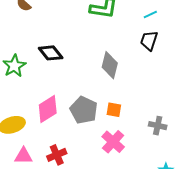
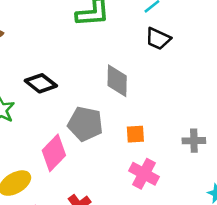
black trapezoid: (149, 40) -> (158, 39), turned -70
gray pentagon: (84, 110) -> (85, 124), moved

